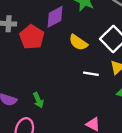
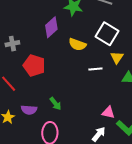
red pentagon: (32, 37) -> (34, 65), moved

